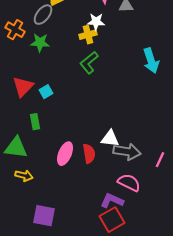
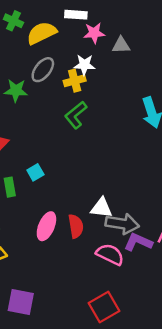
gray ellipse: (43, 15) -> (43, 70), moved
cyan square: (46, 92) -> (35, 172), moved
pink semicircle: (129, 183) -> (110, 254), moved
purple L-shape: (112, 201) -> (138, 242), moved

